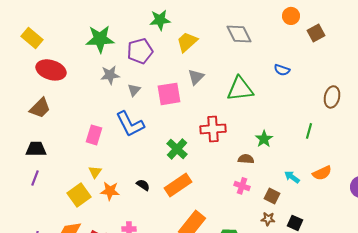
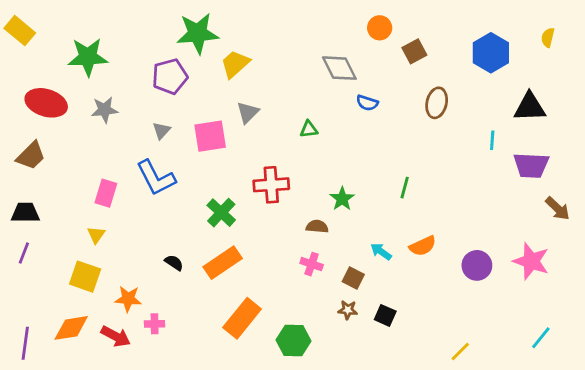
green star: (160, 20) -> (198, 33), size x1.4
gray diamond: (239, 34) -> (339, 68), moved
yellow rectangle: (32, 38) -> (20, 31), moved
green star: (100, 39) -> (88, 57), moved
gray star: (110, 75) -> (105, 110), moved
green triangle: (240, 89) -> (309, 129), size x0.5
brown ellipse: (332, 97) -> (437, 103), moved
yellow triangle: (95, 172) -> (96, 235), moved
orange star: (110, 191) -> (128, 299), moved
yellow square: (79, 195) -> (85, 277), turned -35

